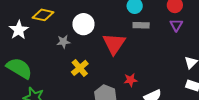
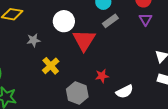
white circle: (83, 24) -> (64, 21), moved
gray rectangle: (141, 25) -> (110, 21), turned -35

